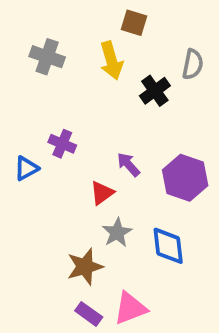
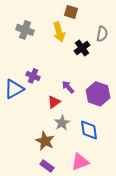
blue triangle: (26, 168) -> (14, 89), size x1.5
brown star: (85, 267) -> (45, 141), turned -30
pink triangle: (130, 308) -> (80, 162), moved

